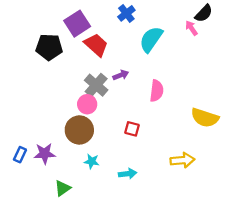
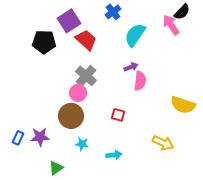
pink arrow: (191, 28) -> (171, 25), size x1.5
purple arrow: (121, 75) -> (131, 67), moved
yellow arrow: (182, 160) -> (163, 143), turned 30

